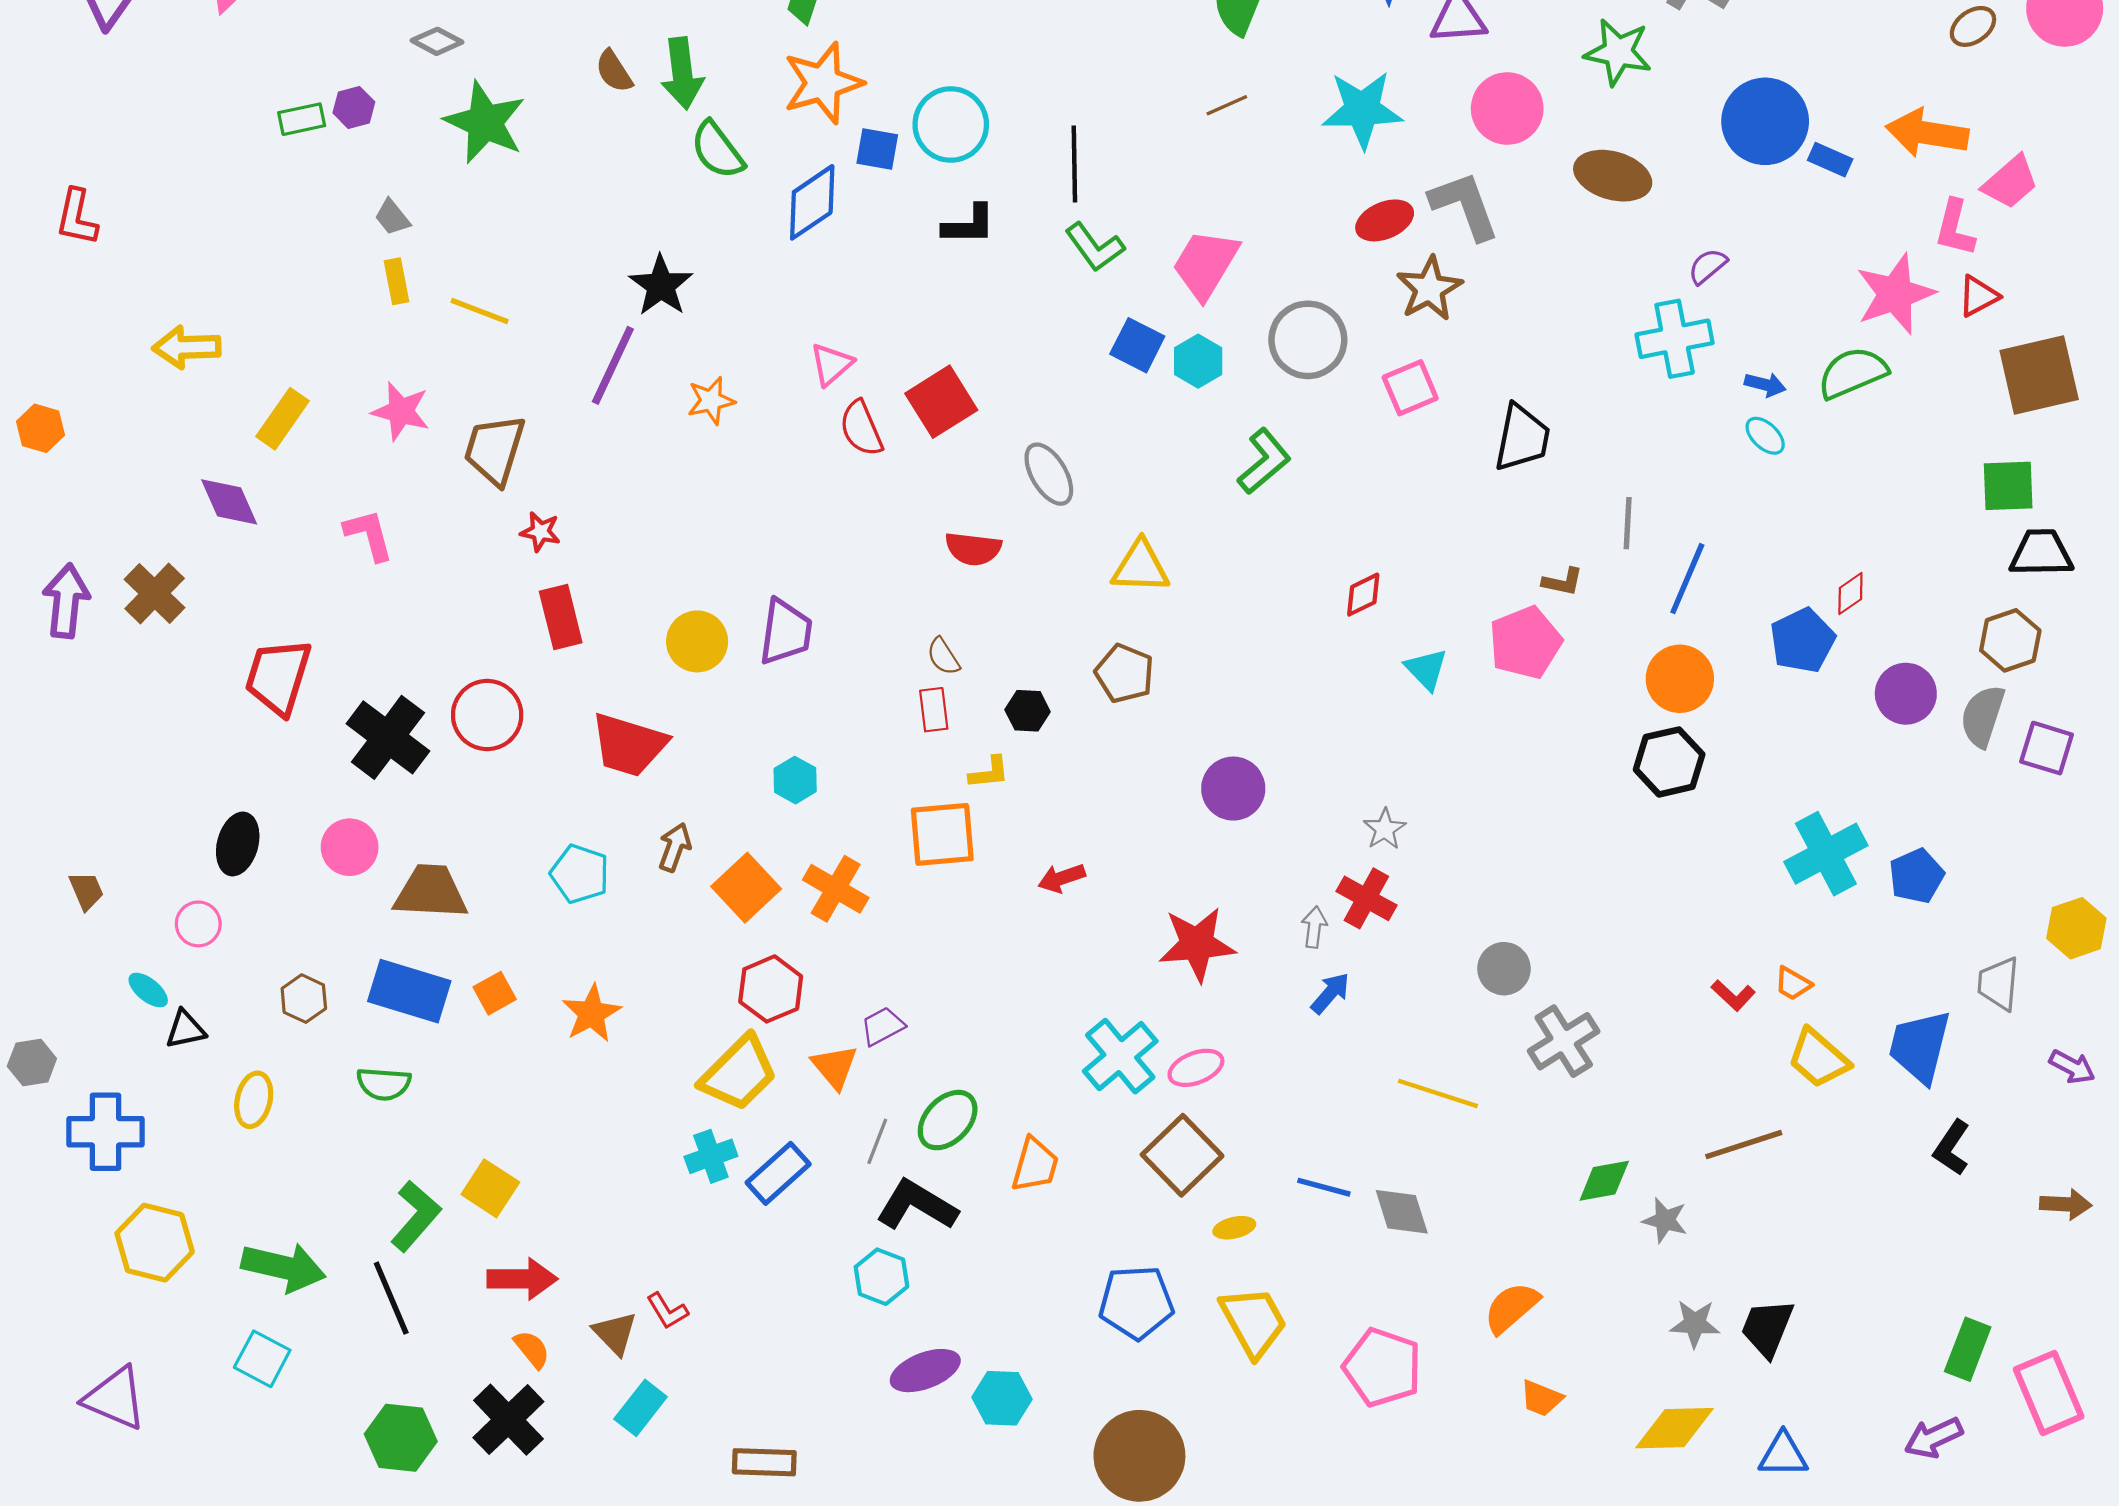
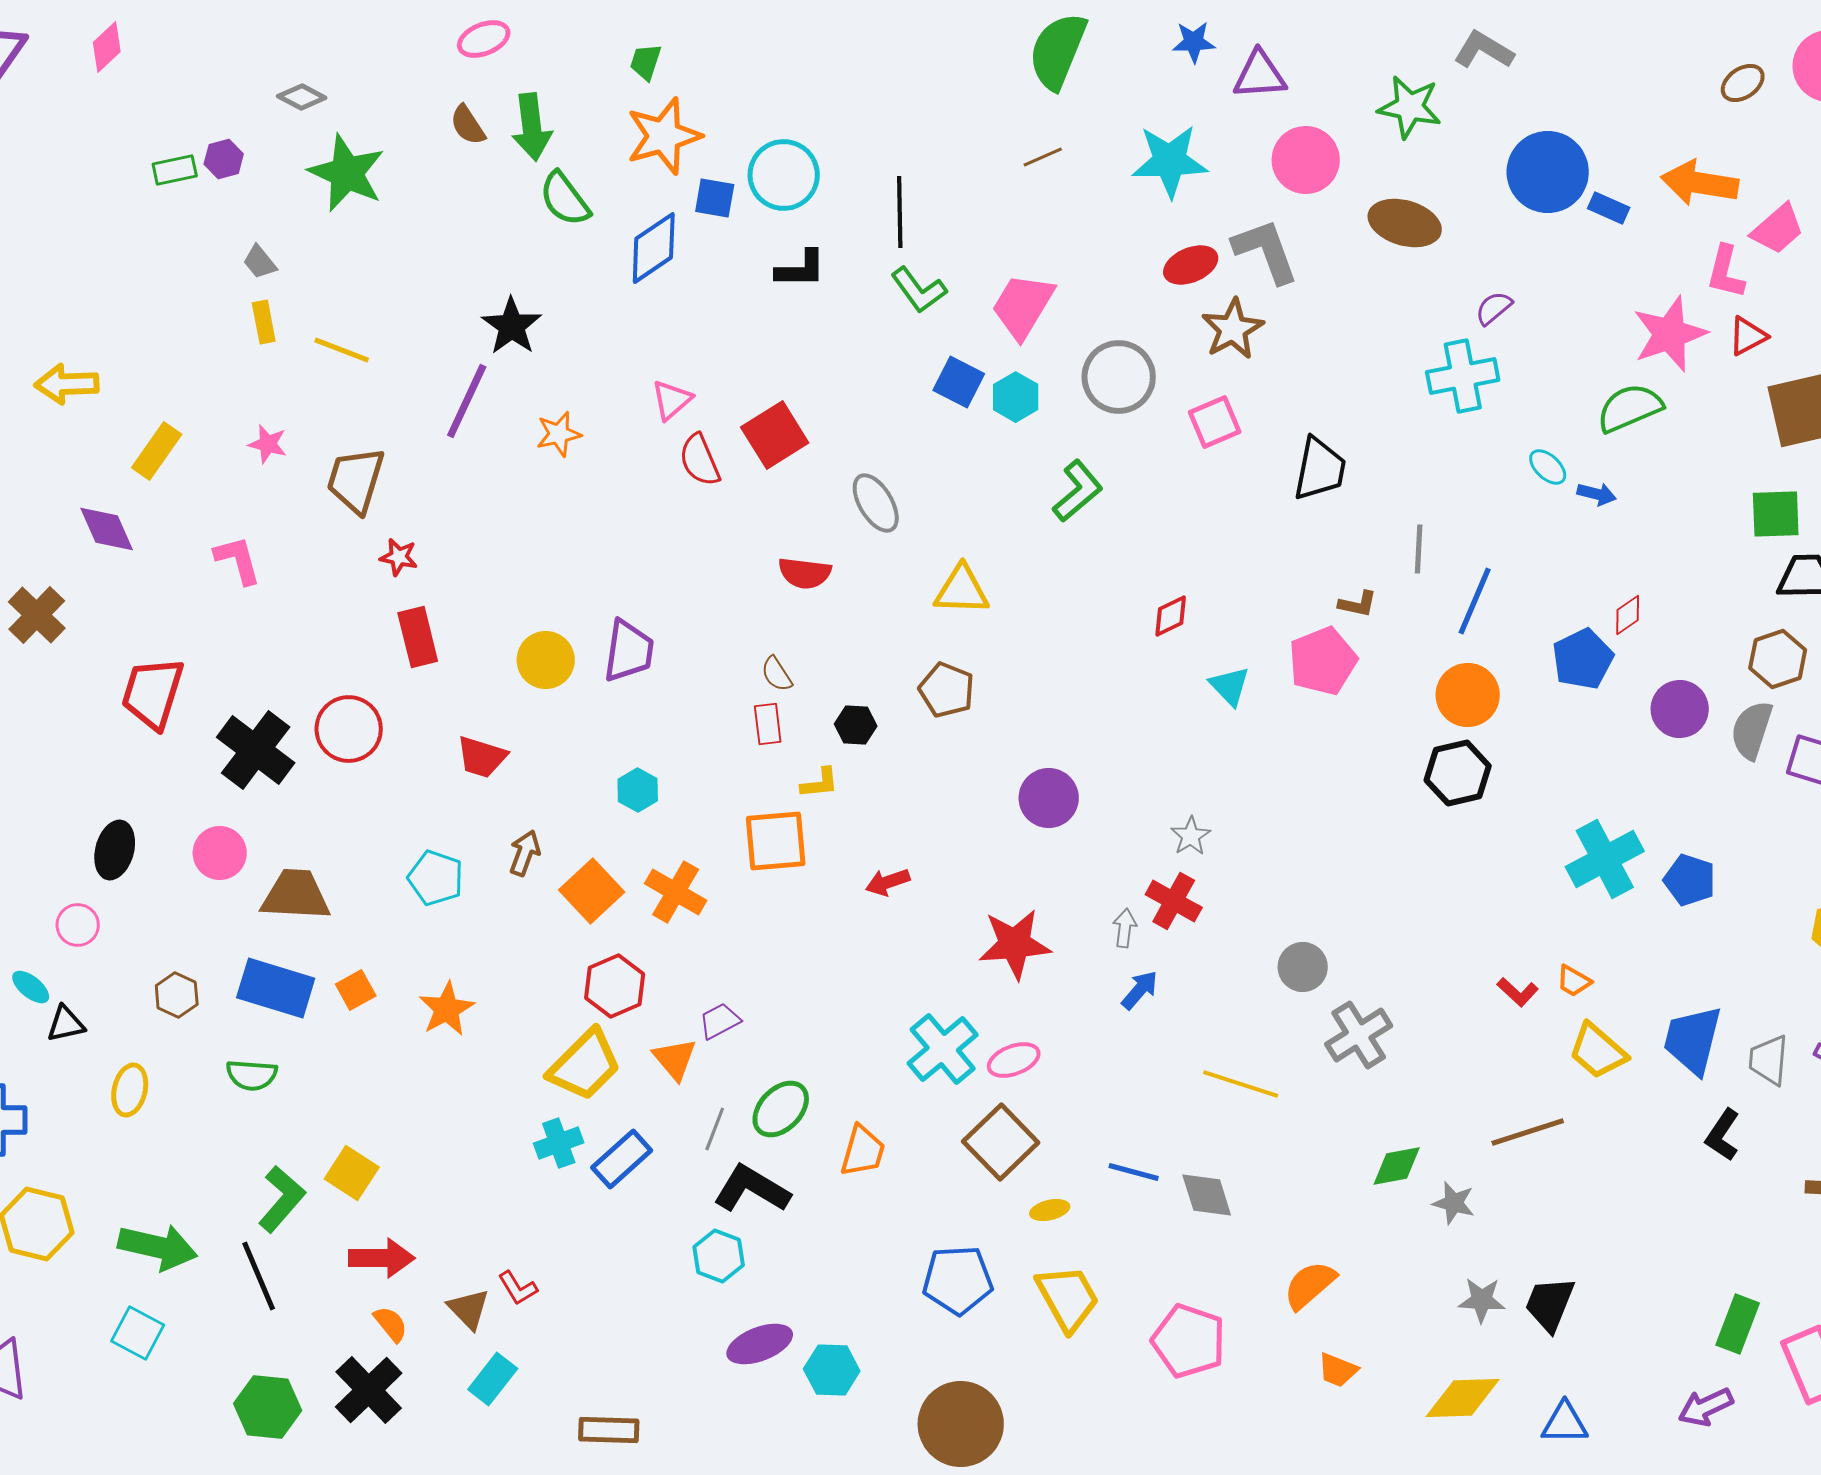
blue arrow: (1765, 385) -> (1597, 494), moved
pink star: (401, 411) -> (268, 444), size x0.7
red trapezoid: (629, 745) -> (482, 757), size x0.7
blue pentagon: (1916, 876) -> (1690, 880), turned -30
gray trapezoid: (1999, 984) -> (1769, 1060), moved

